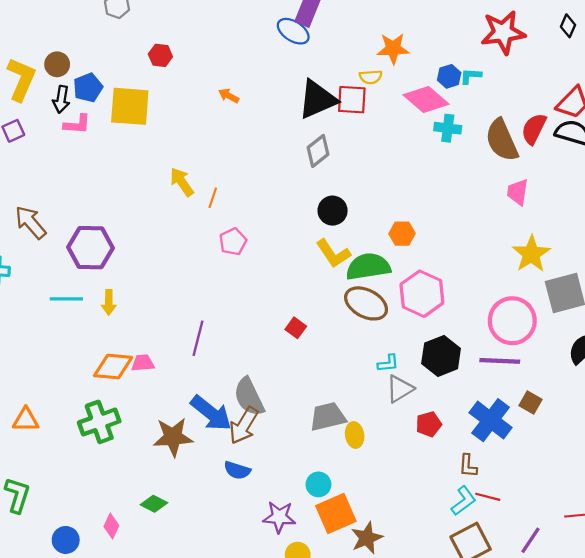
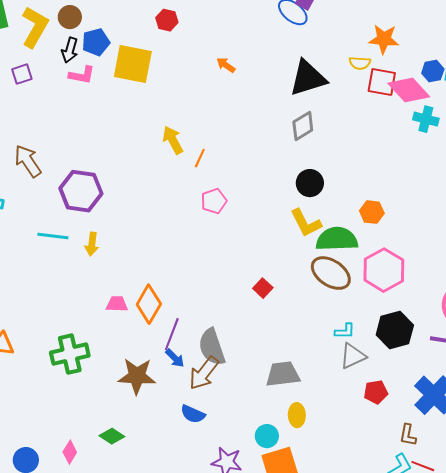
red square: (352, 100) -> (382, 82), moved
purple line: (198, 338) -> (172, 334), moved
orange diamond: (113, 367) -> (149, 304), moved, turned -72
blue arrow: (211, 413) -> (175, 358), size x0.5
yellow ellipse: (355, 435) -> (297, 415), moved

